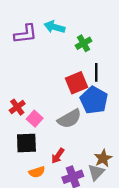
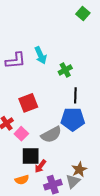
cyan arrow: (55, 27) -> (41, 55), turned -132
red square: (76, 83) -> (28, 103), moved
blue pentagon: (94, 100) -> (73, 119), turned -30
black square: (26, 143) -> (31, 156), moved

